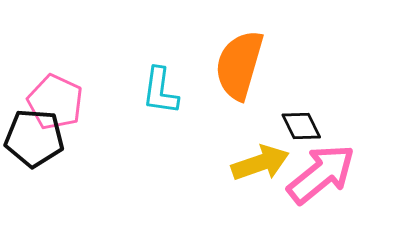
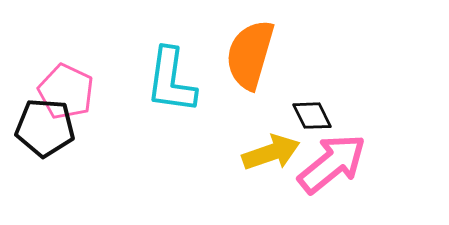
cyan L-shape: (160, 91) -> (171, 81), size x1.4

